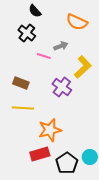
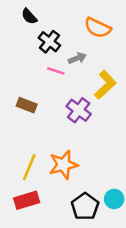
black semicircle: (35, 11) -> (29, 16), moved
black cross: (27, 33) -> (49, 42), moved
yellow line: (23, 108) -> (29, 167), moved, turned -70
red rectangle: (40, 154) -> (27, 200), moved

